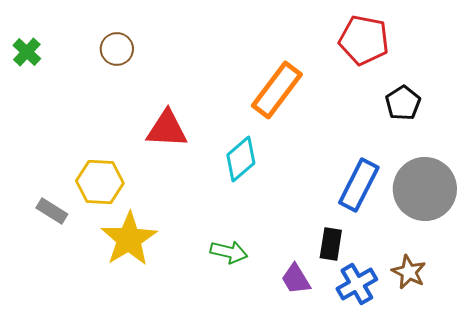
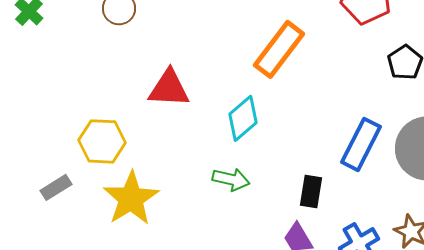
gray rectangle: (52, 211) -> (56, 187), moved, turned -64
black rectangle: (331, 244) -> (311, 191), moved
green arrow: (229, 252) -> (231, 179), moved

